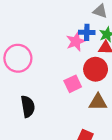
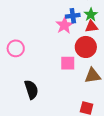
pink circle: (18, 58) -> (16, 48), size x0.7
pink square: (73, 84) -> (68, 63), turned 35

